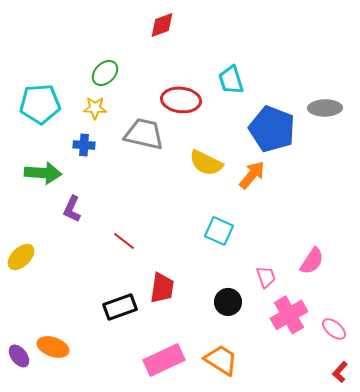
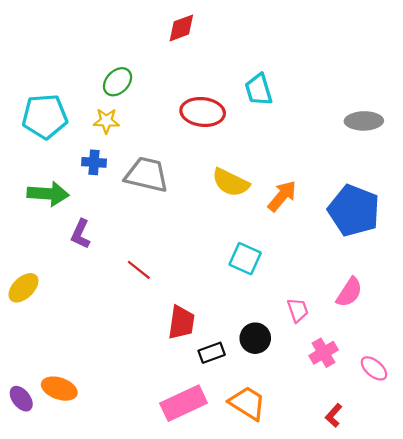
blue pentagon: (272, 129) -> (354, 211), moved
gray trapezoid: (144, 134) -> (147, 175), moved
black rectangle: (120, 307) -> (212, 353), moved, size x0.7
pink cross: (289, 315) -> (324, 353), size x0.7
red L-shape: (340, 372) -> (334, 415), moved

